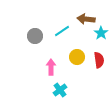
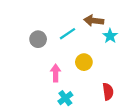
red semicircle: (99, 60) -> (108, 92), moved

